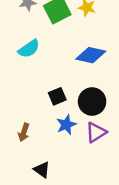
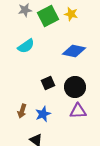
blue star: (66, 125) -> (43, 114), moved
purple triangle: (96, 132) -> (78, 111), turned 30

